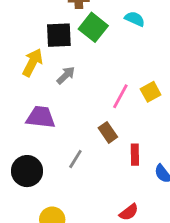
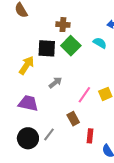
gray arrow: (66, 75) -> (55, 82), moved
black circle: (27, 171) -> (28, 138), moved

